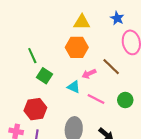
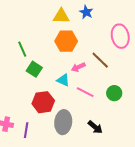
blue star: (117, 18) -> (86, 12), moved
yellow triangle: (82, 22) -> (61, 16), moved
red hexagon: (35, 109) -> (43, 102), moved

